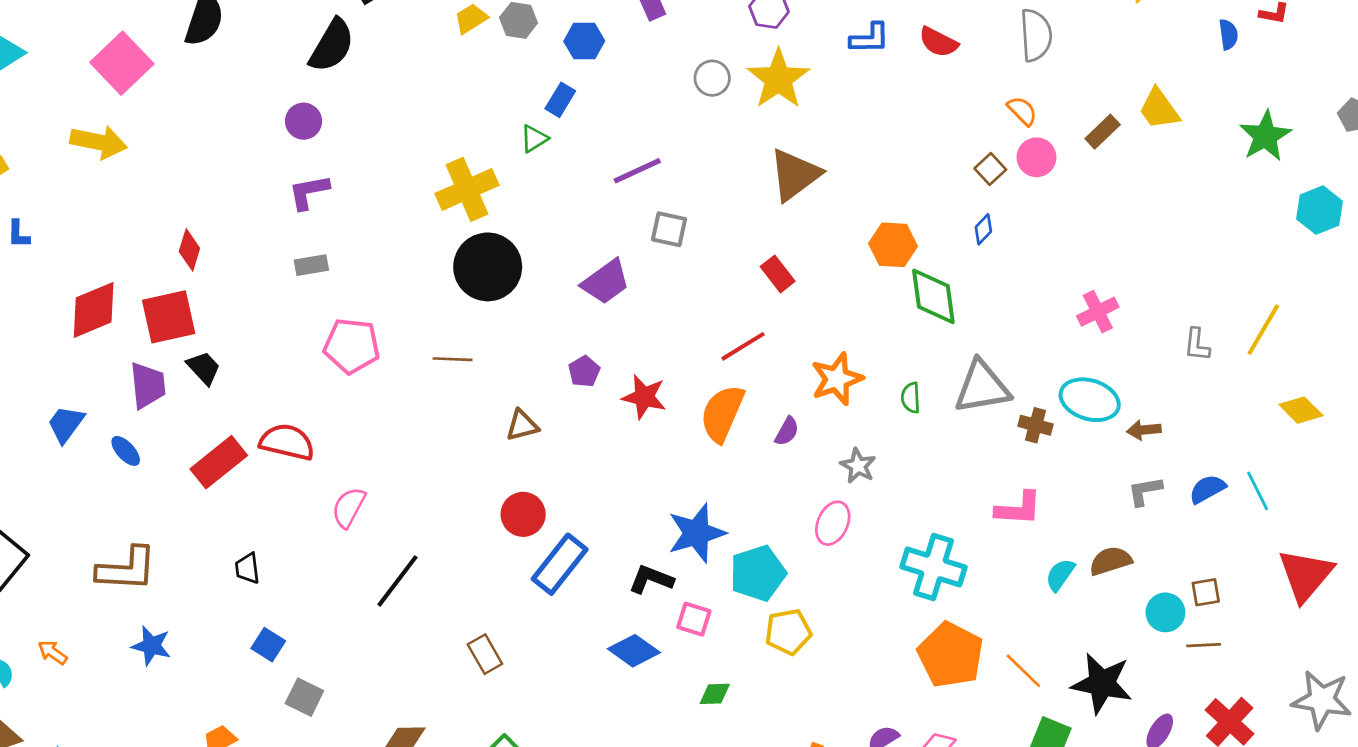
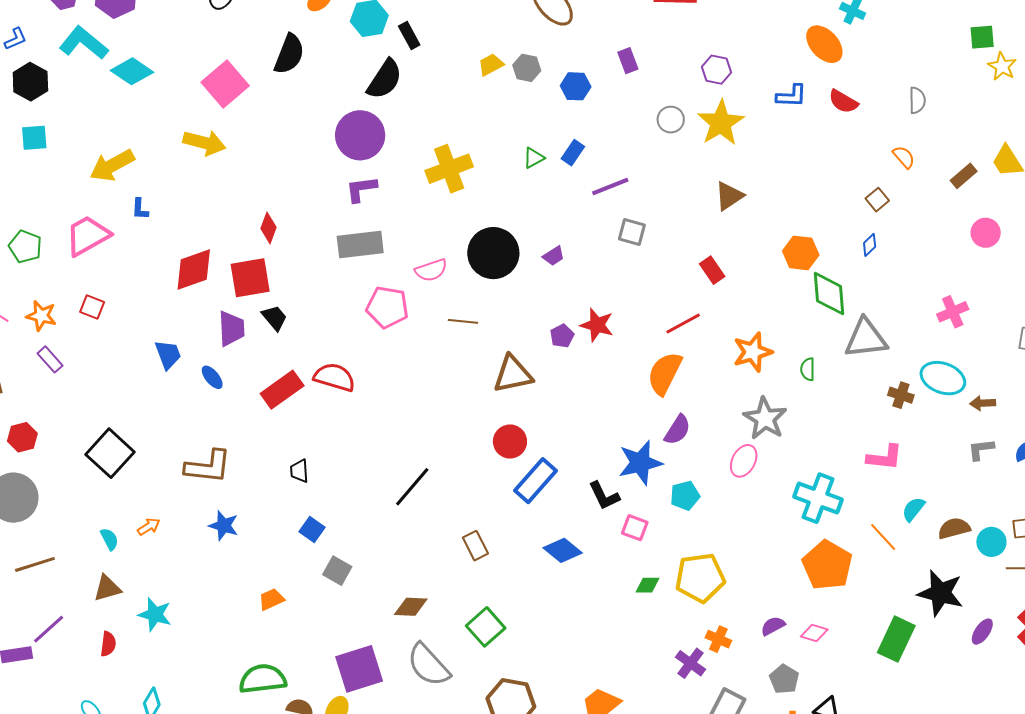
gray semicircle: (1036, 35) -> (917, 100), size x0.7
blue rectangle: (560, 100) -> (573, 153), moved
purple circle: (304, 121) -> (360, 135), size x1.8
pink circle: (1037, 157) -> (986, 233), moved
brown triangle: (795, 175) -> (729, 196), size x0.7
yellow cross: (467, 189) -> (449, 169), moved
gray rectangle: (311, 265) -> (360, 244), size x1.8
purple trapezoid: (606, 282) -> (554, 256), moved, size x0.6
gray triangle: (982, 387) -> (866, 338), moved
red star: (644, 397) -> (597, 325), moved
blue trapezoid: (66, 424) -> (168, 355), turned 120
brown triangle: (522, 425) -> (513, 374), size x1.6
purple semicircle: (787, 431) -> (677, 430), moved, size x1.4
gray star: (858, 466) -> (765, 419), size x1.6
pink semicircle: (349, 507) -> (431, 270), moved, turned -140
brown semicircle: (1111, 561) -> (954, 528), moved
cyan pentagon: (758, 573) -> (685, 496), size x0.7
black L-shape: (651, 579) -> (604, 496), turned -140
yellow pentagon: (788, 632) -> (700, 578), moved, size x1.4
blue diamond: (634, 651) -> (563, 550), moved
orange arrow: (53, 652) -> (149, 527), turned 110
orange line: (1023, 671) -> (883, 537), moved

